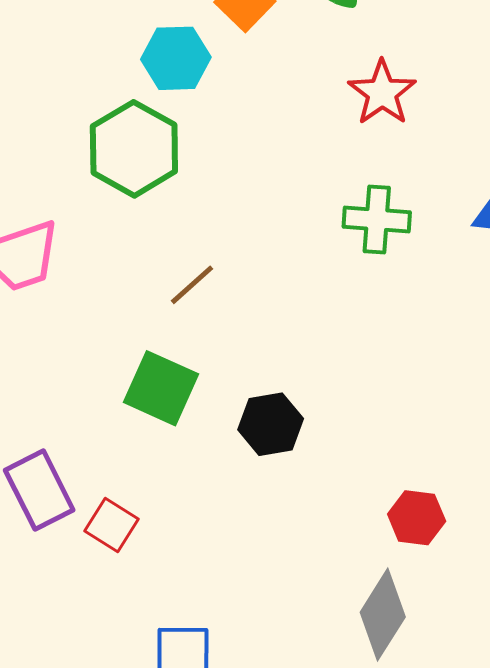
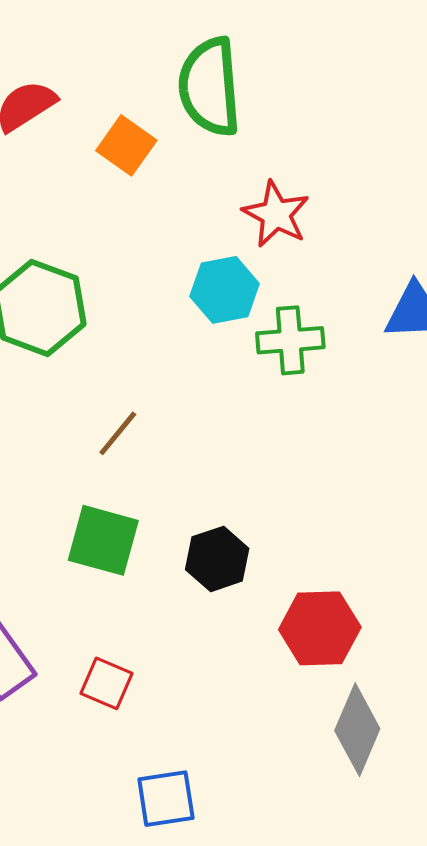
cyan hexagon: (176, 58) -> (225, 290), moved
red hexagon: (417, 518) -> (320, 628), moved, size x1.4
red square: (111, 525) -> (107, 683), moved

